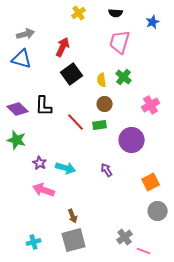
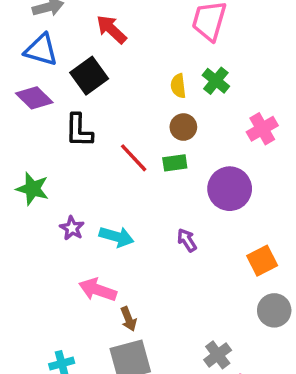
red arrow: (63, 47) -> (111, 29), turned -72
black square: (72, 74) -> (89, 76), moved
purple diamond: (18, 109) -> (34, 98), moved
pink arrow: (44, 190) -> (98, 290), moved

